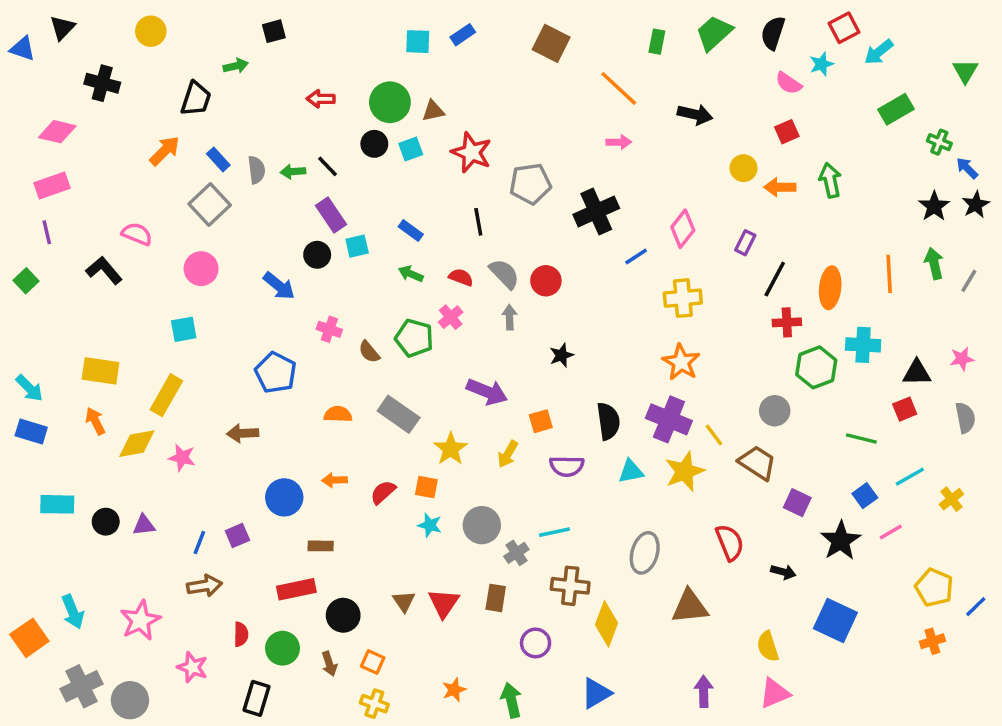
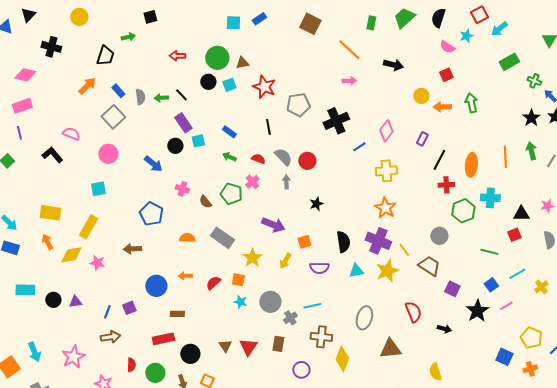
blue square: (835, 620) -> (504, 357), moved, size x0.7

